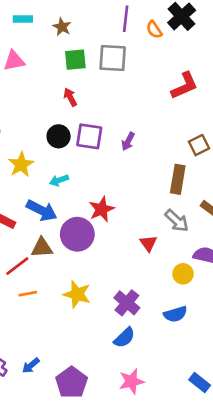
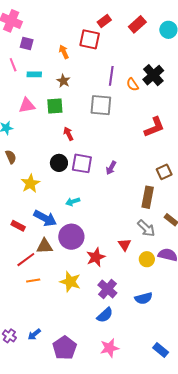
green square: (75, 60) -> (55, 106), moved
cyan arrow: (59, 180) -> (73, 202), moved
red star: (102, 209) -> (96, 257), moved
yellow circle: (183, 274) -> (147, 259), moved

